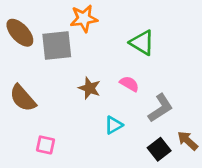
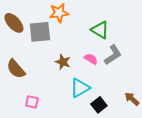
gray L-shape: (161, 108) -> (113, 55), moved
cyan triangle: (114, 125) -> (80, 88), size x1.5
black square: (159, 149) -> (99, 105), moved

